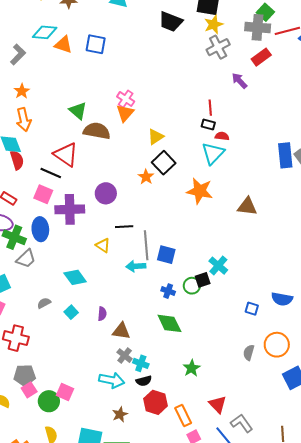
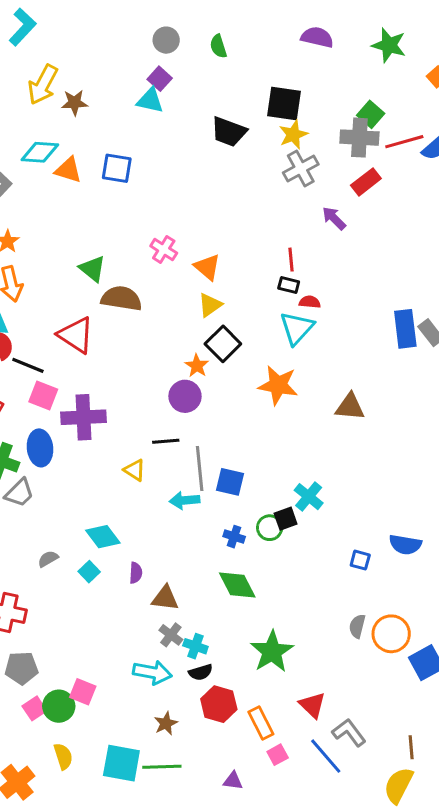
orange triangle: (125, 113) -> (207, 267), moved, turned -30
black line: (51, 173) -> (28, 365), moved
purple circle: (106, 193) -> (185, 396), moved
cyan diamond: (75, 277) -> (103, 537), moved
orange circle: (277, 345) -> (391, 634), moved
green star: (192, 368) -> (272, 652), size x1.6
pink square: (29, 390) -> (34, 708), moved

